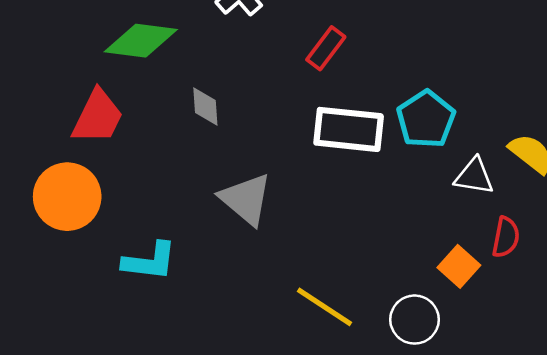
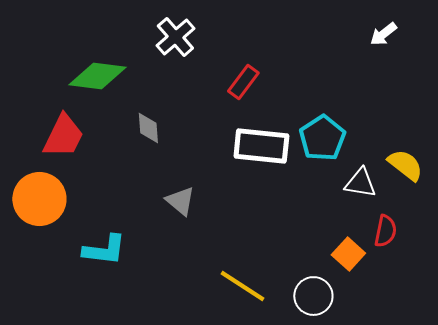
gray triangle: (246, 199) -> (180, 201), size x0.7

